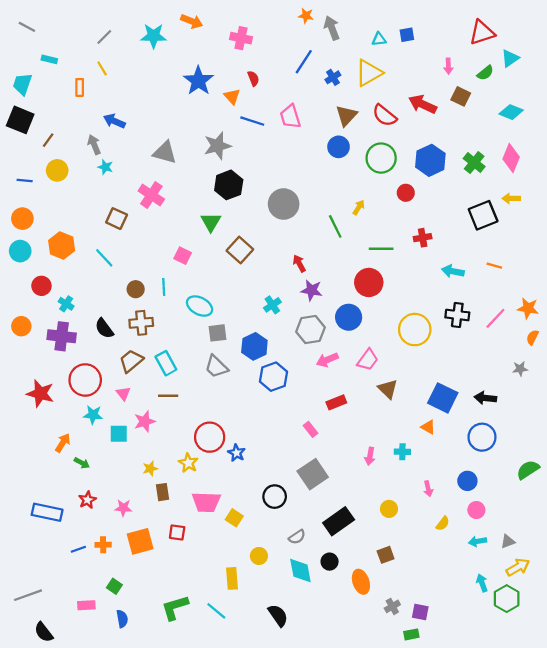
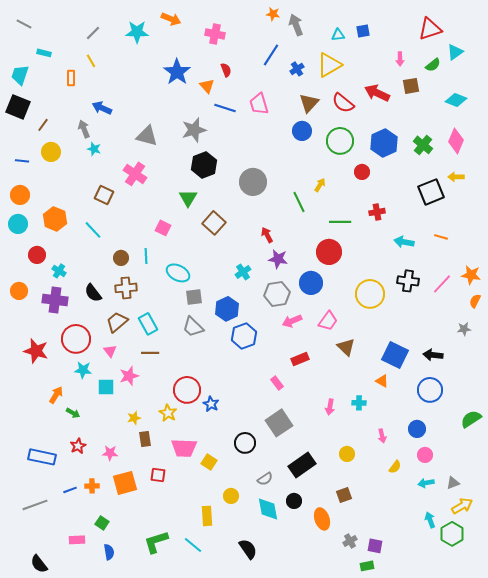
brown square: (461, 96) -> (411, 86), turned -36
gray line: (28, 595) -> (35, 505), moved

